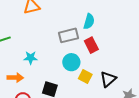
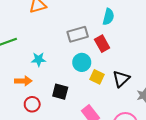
cyan semicircle: (89, 21) -> (108, 17), moved

